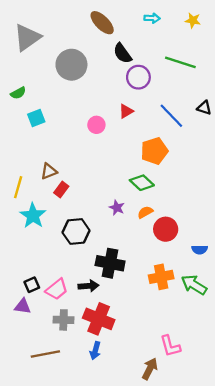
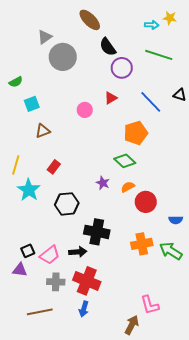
cyan arrow: (152, 18) -> (152, 25), moved
gray triangle: (27, 37) -> (45, 37), moved, size x0.6
brown triangle: (49, 171) -> (43, 131), moved

